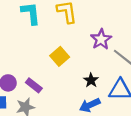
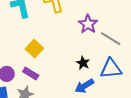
yellow square: (60, 56) -> (34, 49), moved

